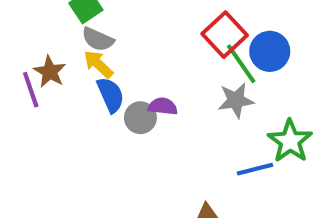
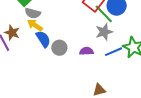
purple semicircle: (163, 106) -> (86, 51), moved
blue line: (255, 169) -> (113, 52), moved

